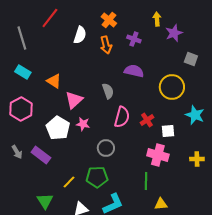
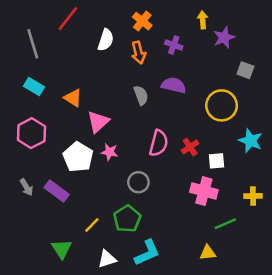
gray semicircle: (108, 91) -> (141, 95), moved
green pentagon: (97, 177) -> (127, 219), turned -30
green line: (146, 181) -> (225, 224), moved, turned 66

